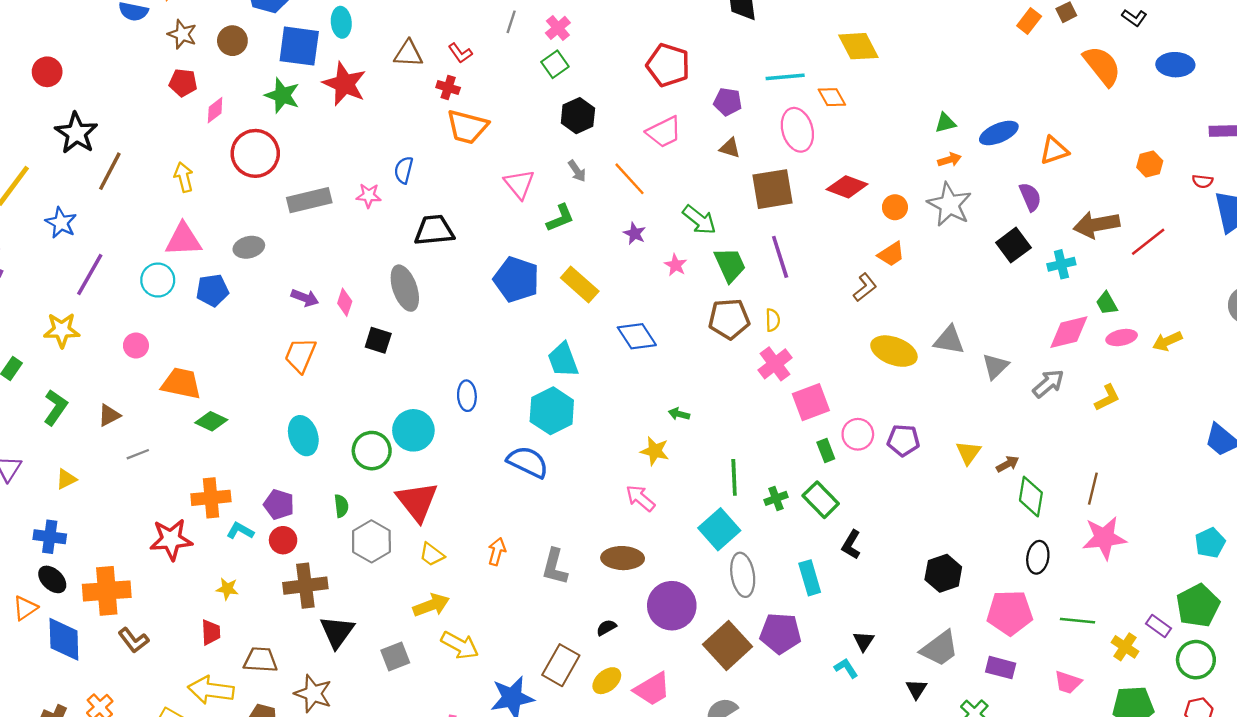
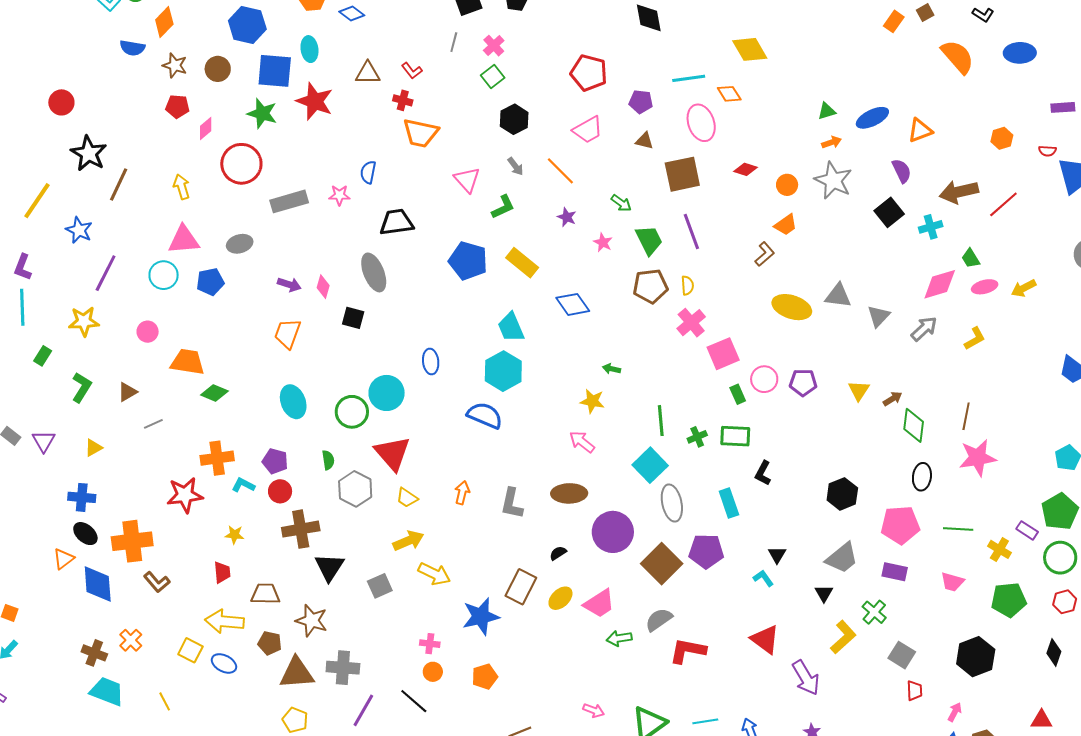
red diamond: (847, 187) -> (746, 169), size x0.7
green arrow: (699, 220) -> (621, 203), size x0.7
green rectangle: (821, 500) -> (735, 436), turned -40

